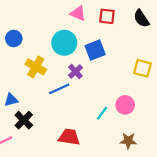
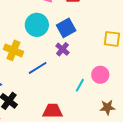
purple cross: (75, 72) -> (63, 49), moved

